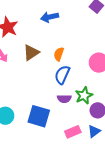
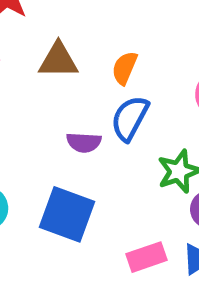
brown triangle: (31, 53) -> (58, 60), turned 30
purple semicircle: (64, 99) -> (84, 142), moved

